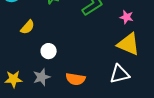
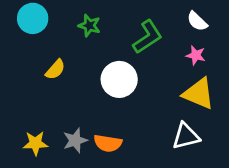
white circle: (49, 51) -> (119, 79), moved, size x1.6
orange semicircle: (76, 79) -> (108, 143), moved

